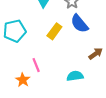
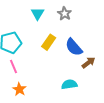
blue semicircle: (79, 24) -> (74, 47), moved
pink line: (36, 65) -> (14, 67), moved

